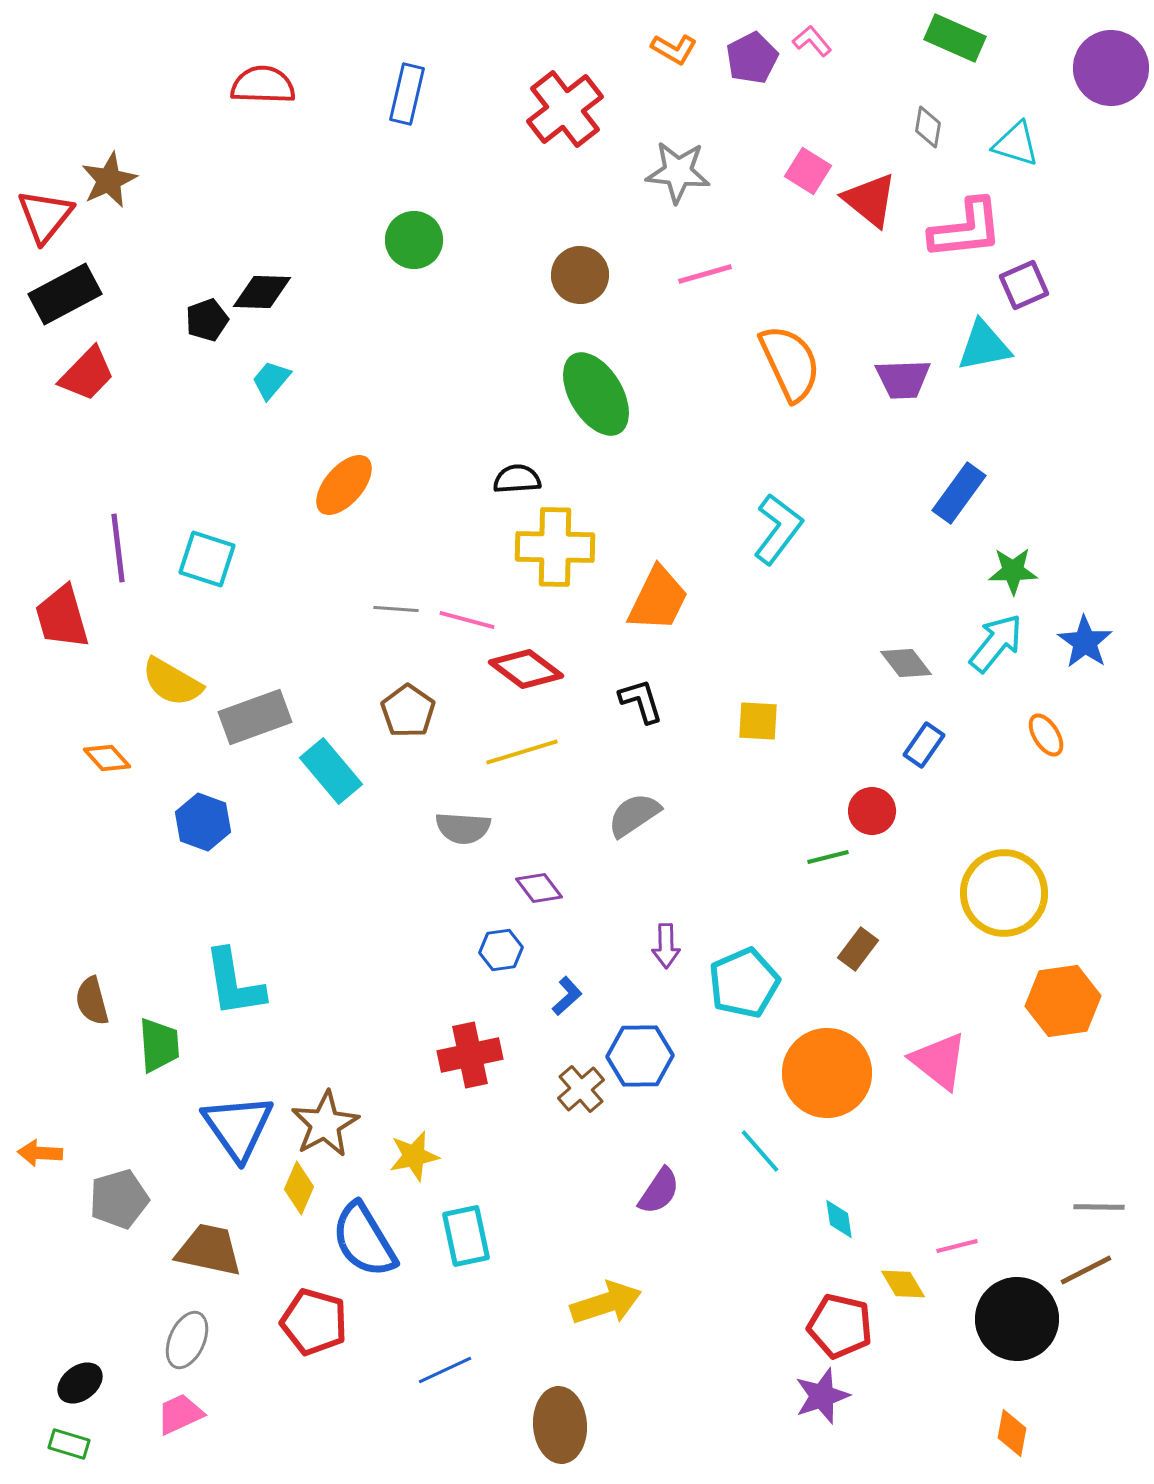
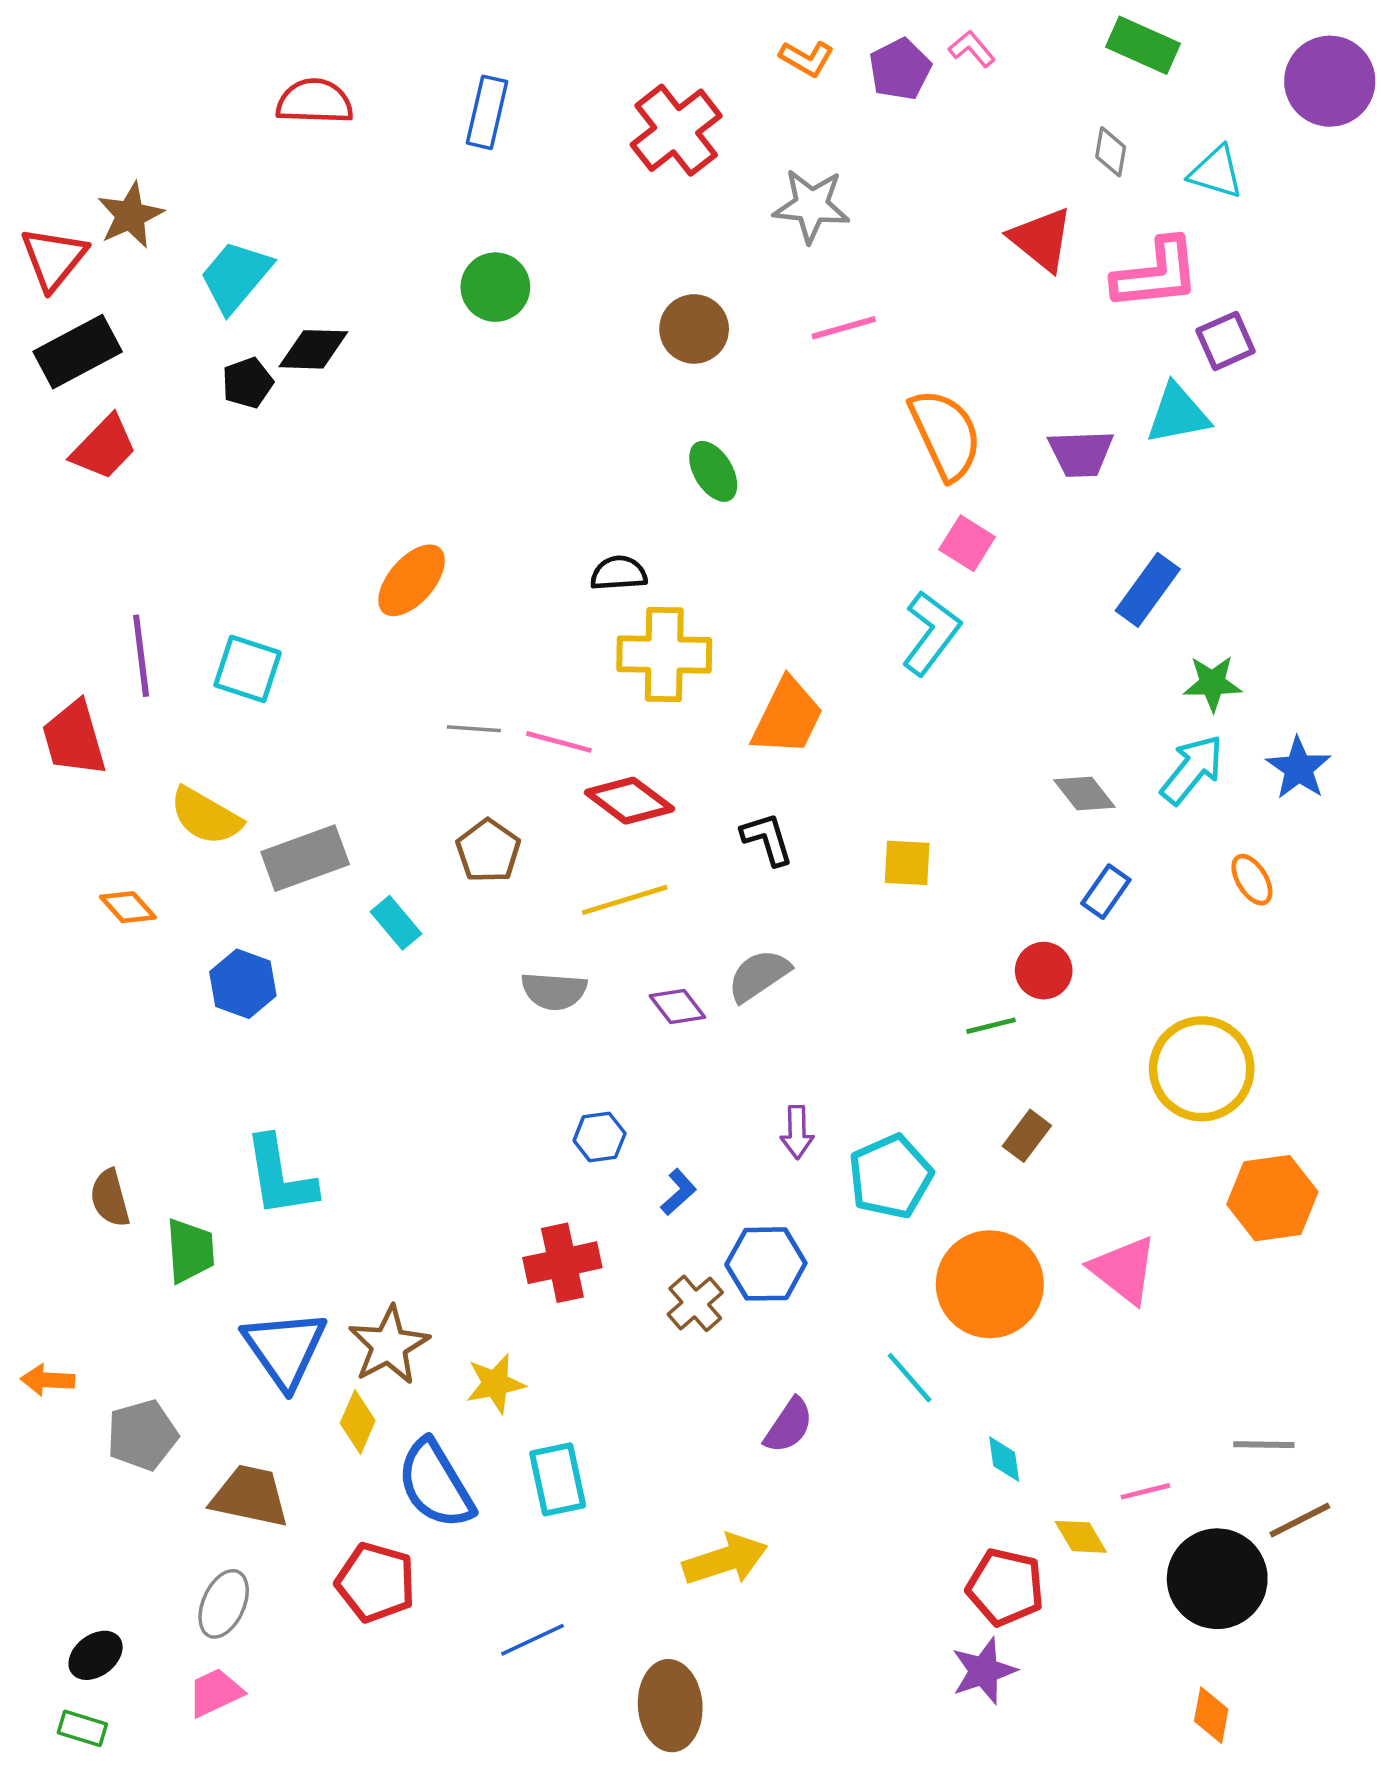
pink square: (808, 171) -> (967, 543), moved
cyan trapezoid: (271, 380) -> (236, 276), moved, size x1.6
green ellipse: (596, 394) -> (713, 471), size x0.6
cyan rectangle: (331, 771) -> (396, 923), size x0.7
purple diamond: (539, 888) -> (677, 1007), moved
gray line: (1099, 1207) -> (1264, 1445), moved

